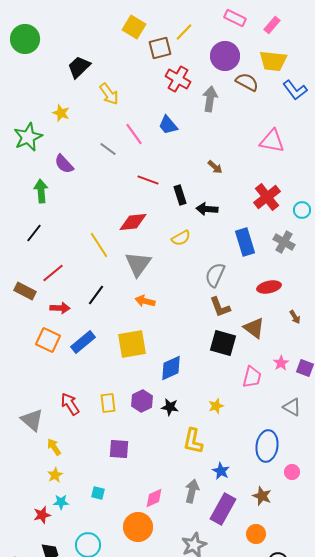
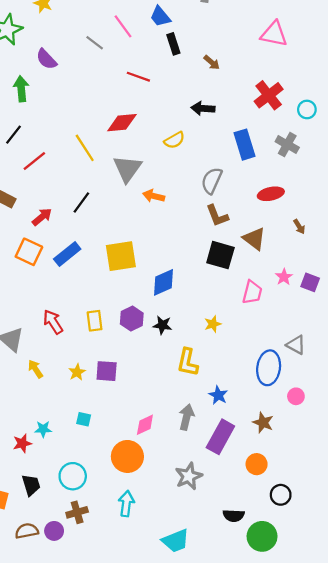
black rectangle: (180, 195) -> (173, 44), moved
red line: (53, 273) -> (34, 161), moved
orange arrow: (145, 301) -> (154, 196), moved
red arrow: (60, 308) -> (42, 217), turned -42
gray triangle: (292, 407) -> (296, 345), moved
yellow star: (55, 475) -> (77, 372), moved

